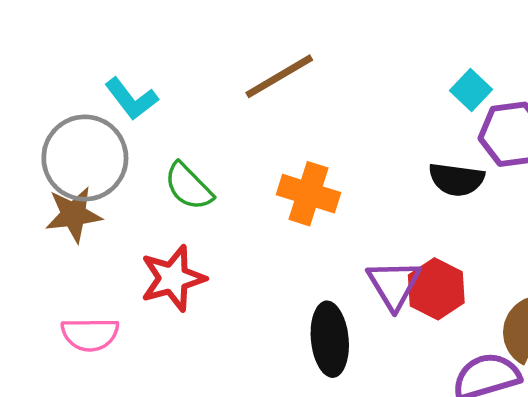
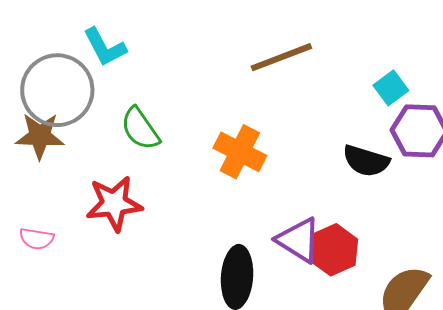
brown line: (279, 76) -> (281, 57), moved
purple triangle: (394, 285) -> (299, 240), turned -36
pink semicircle: (90, 334) -> (37, 239), size x0.7

